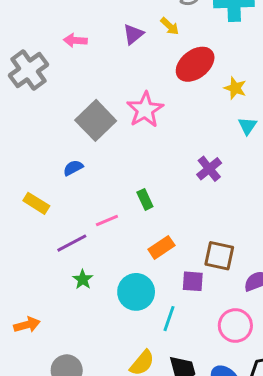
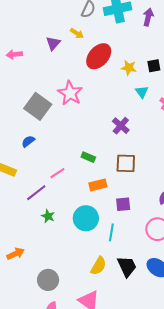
green rectangle: (145, 199) -> (88, 157), moved, turned -32
orange rectangle: (161, 247) -> (98, 185), turned 30
brown square: (219, 256) -> (126, 163), moved

